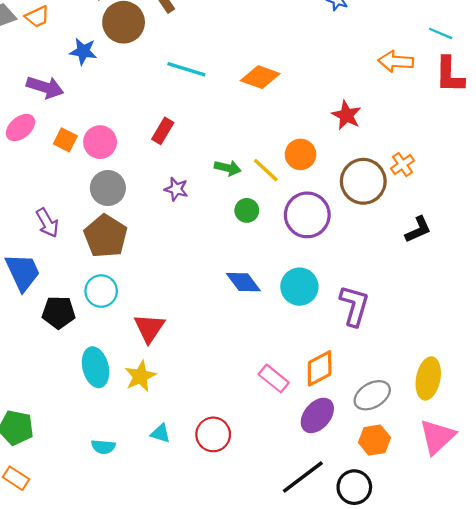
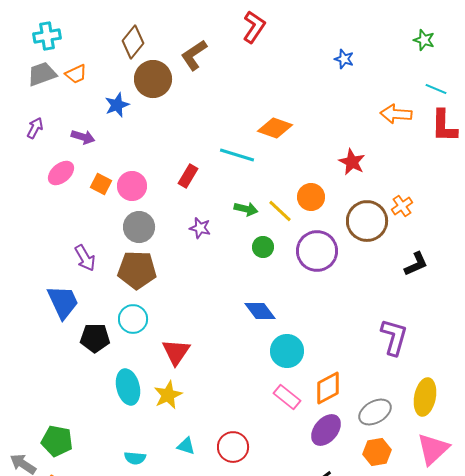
blue star: (83, 51) -> (117, 105), turned -30
cyan line: (186, 69) -> (237, 155), moved
purple arrow: (45, 87) -> (83, 137), size x0.7
brown pentagon: (106, 236) -> (137, 270), turned -30
cyan circle: (299, 287) -> (287, 351), moved
purple L-shape: (354, 306) -> (394, 337), moved

